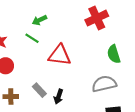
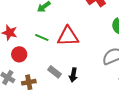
green line: (32, 38) -> (42, 37), moved

